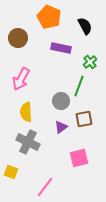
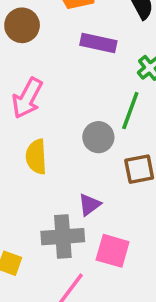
purple triangle: (61, 127) -> (89, 205), moved
gray cross: (28, 142) -> (63, 237), moved, turned -30
pink square: (79, 158) -> (113, 251), moved, turned 30

